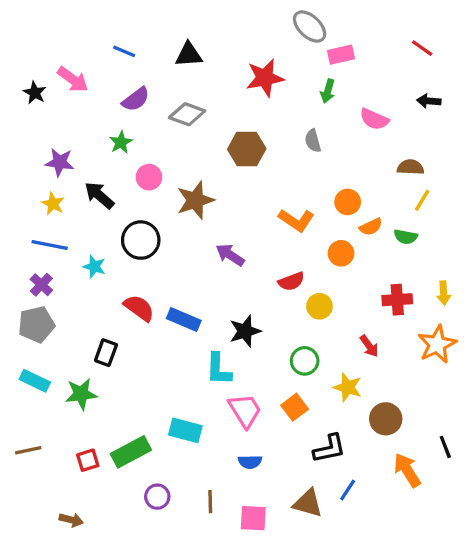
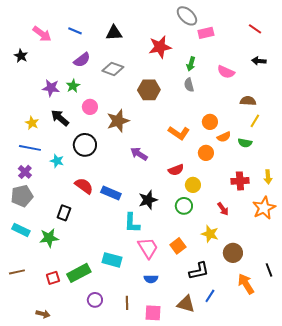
pink arrow: (73, 79) -> (42, 34), moved
green arrow: (328, 91) -> (191, 64), moved
purple star: (60, 162) -> (51, 88), moved
green circle: (305, 361) -> (184, 206), moved

